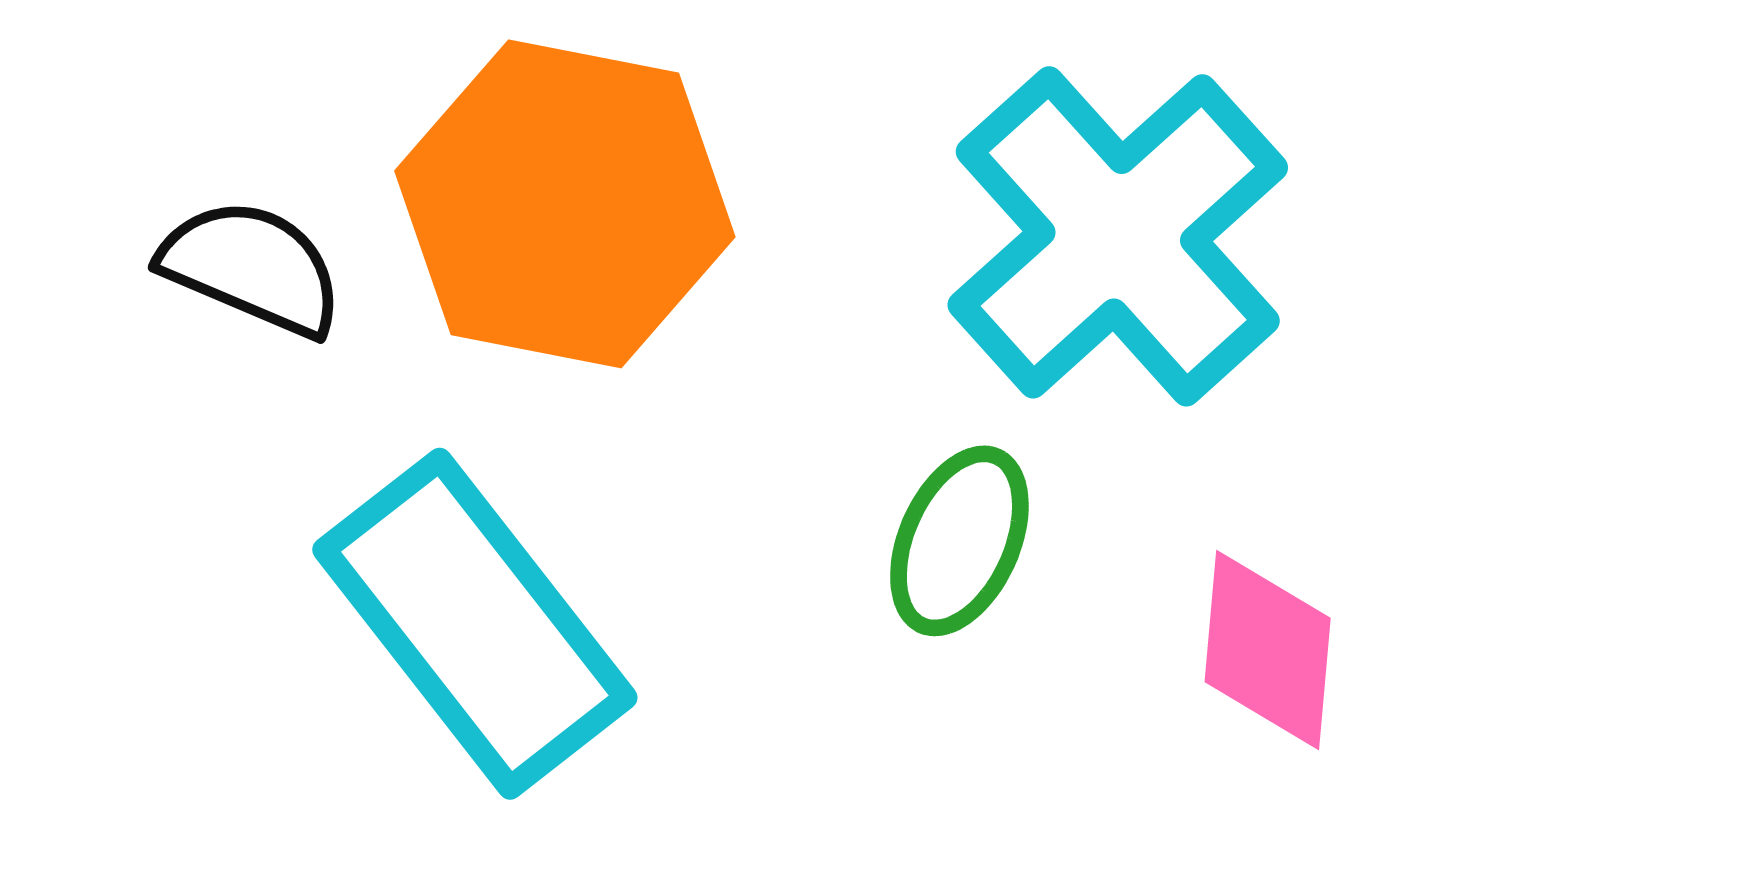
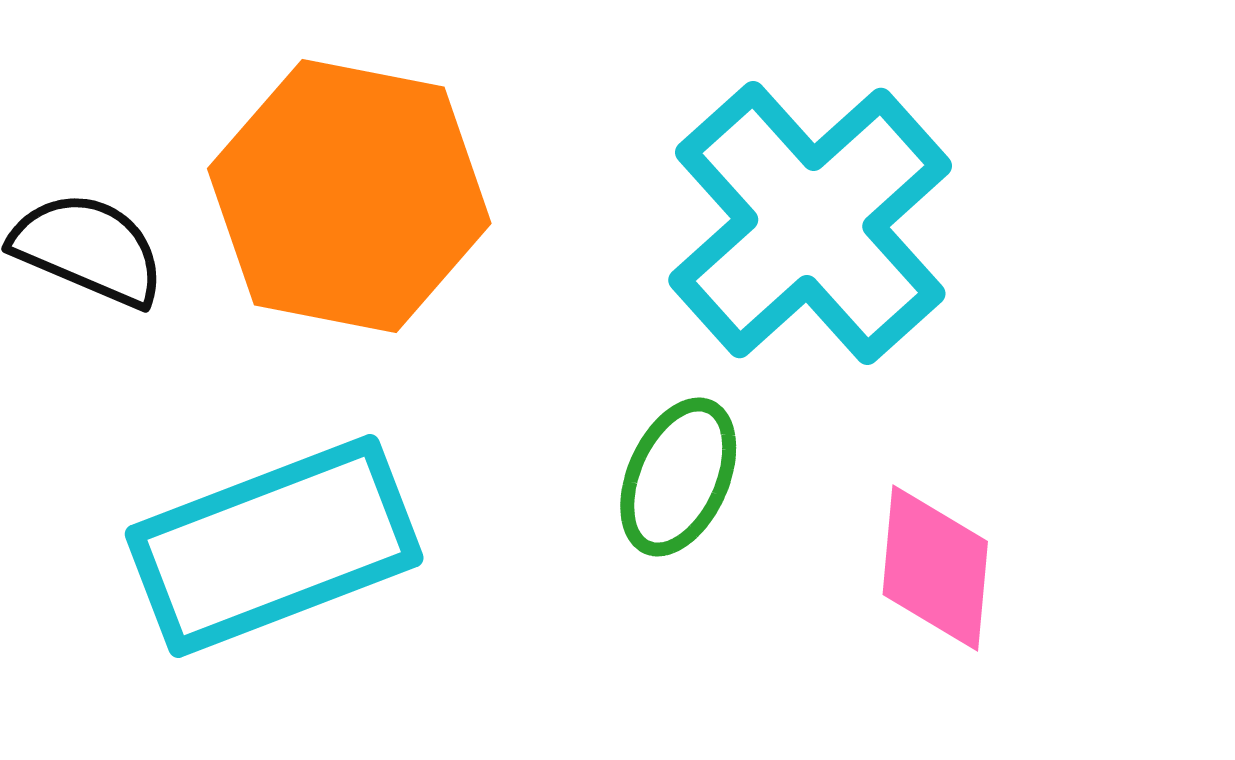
cyan rectangle: (475, 624) -> (274, 546), turned -73

